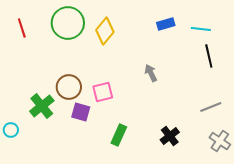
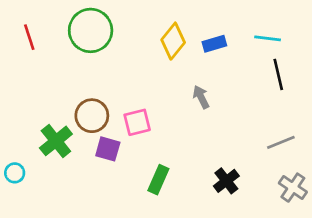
blue rectangle: (166, 24) -> (214, 44), moved
yellow diamond: (105, 31) -> (173, 41), moved

